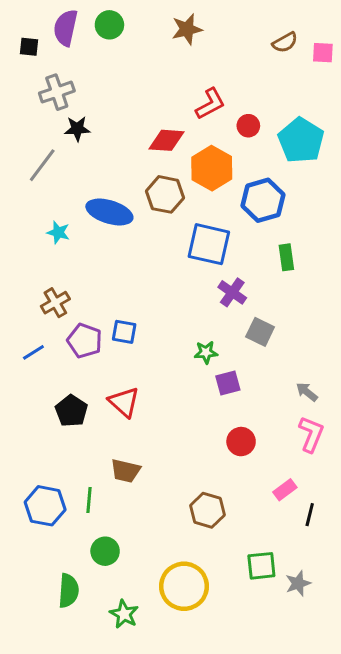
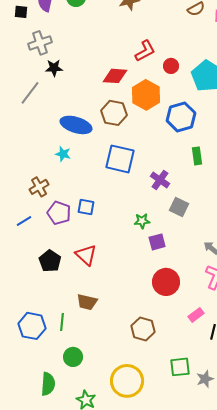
cyan star: (58, 232) -> (63, 154), moved
blue square: (209, 244) -> (120, 159), moved
red circle: (241, 442) -> (166, 282), size x1.4

